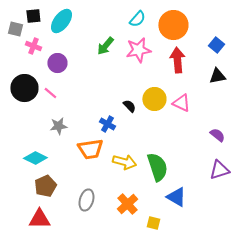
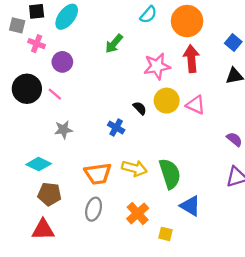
pink star: (138, 50) -> (157, 66), moved
orange trapezoid: (90, 149) -> (98, 174), moved
brown pentagon: (45, 186) -> (49, 194), turned 30

